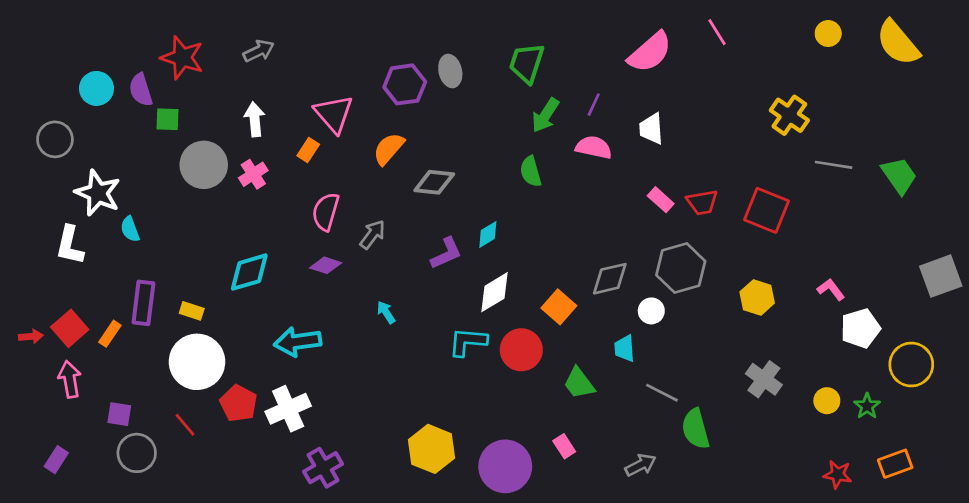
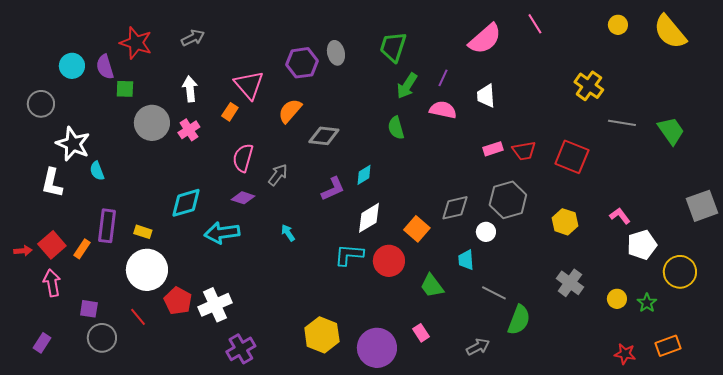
pink rectangle: (661, 200) -> (493, 149), turned -60
cyan arrow: (298, 342) -> (222, 233), moved
green semicircle: (696, 429) -> (519, 320), turned -144

